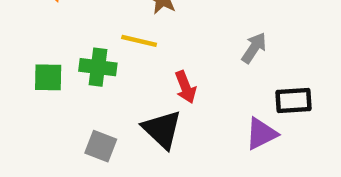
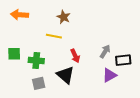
gray arrow: (254, 48) -> (105, 51), moved
green cross: (98, 67) -> (36, 60), moved
gray square: (101, 146) -> (39, 83), turned -32

